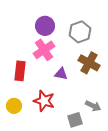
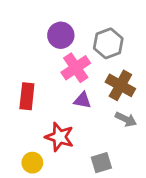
pink cross: (44, 50) -> (76, 68), moved
yellow circle: (14, 106) -> (32, 163), moved
gray arrow: (93, 106) -> (126, 119), moved

